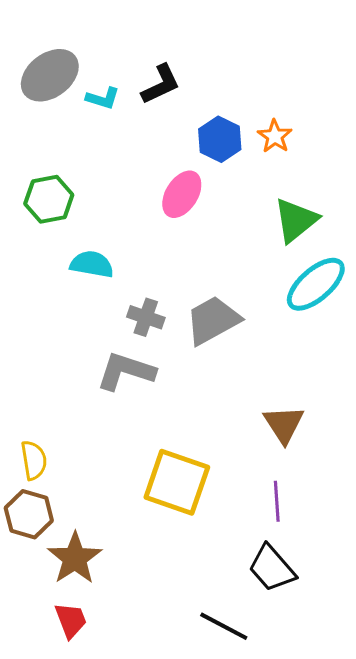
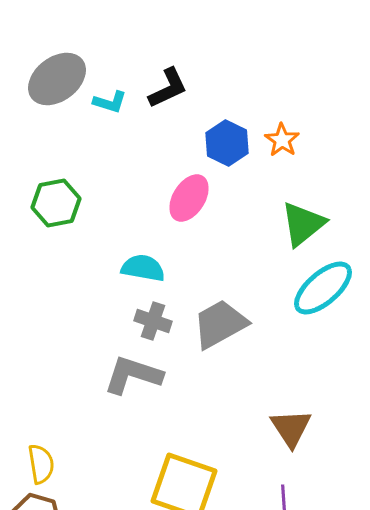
cyan semicircle: (92, 264) -> (143, 268), moved

